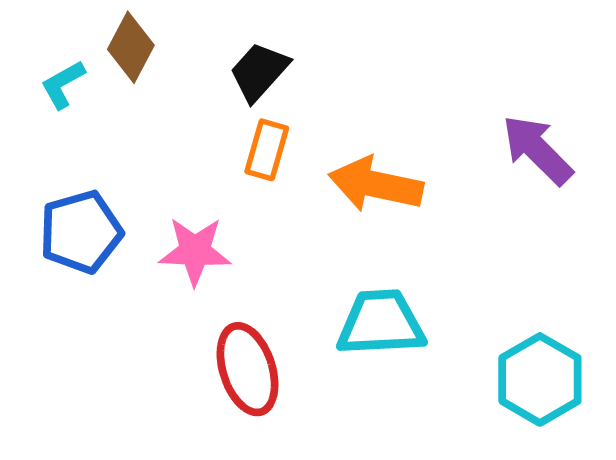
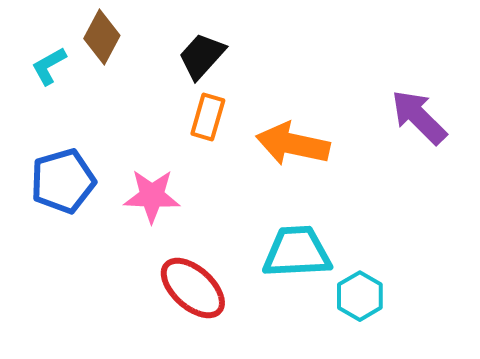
red ellipse: (248, 369) -> (193, 288), turned -30
cyan hexagon: (540, 379) -> (360, 296), moved, size x0.7

